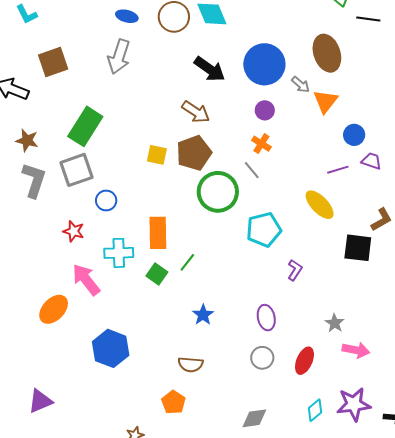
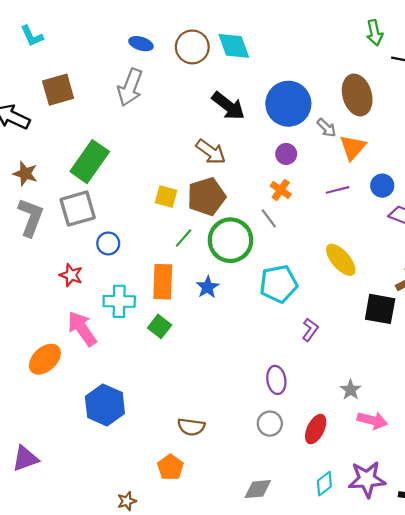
purple line: (338, 170) -> (337, 190), moved
green line: (187, 262) -> (184, 238), moved
blue star: (203, 315) -> (208, 287), moved

